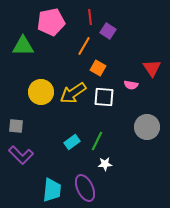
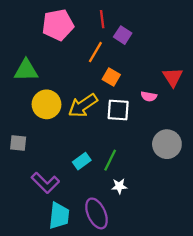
green triangle: (23, 46) -> (26, 70), moved
purple L-shape: (21, 155) -> (45, 183), moved

